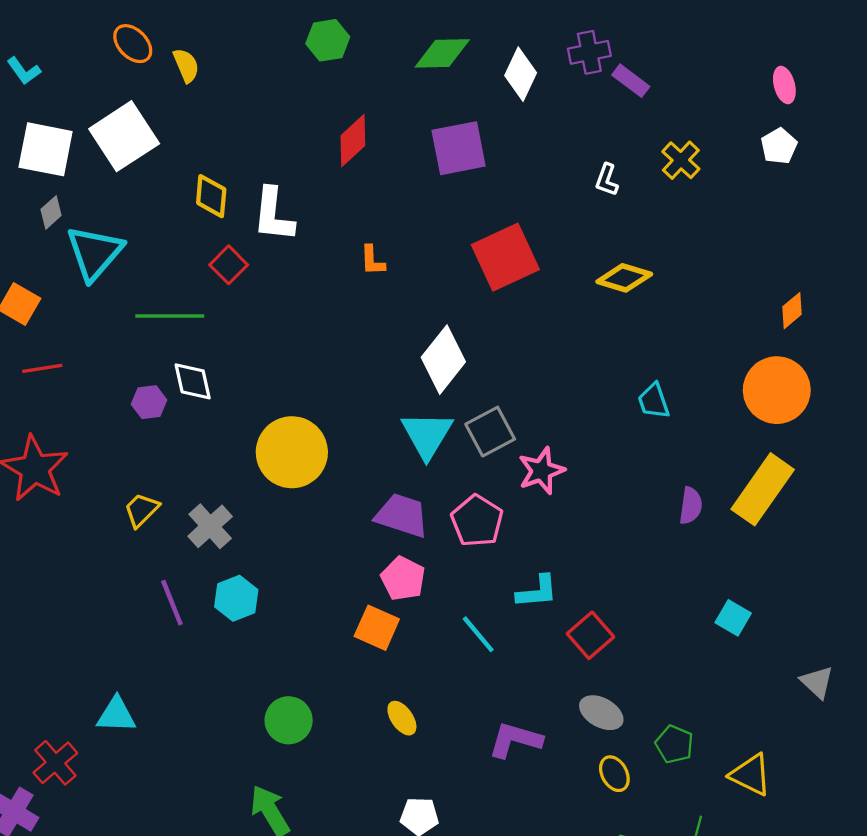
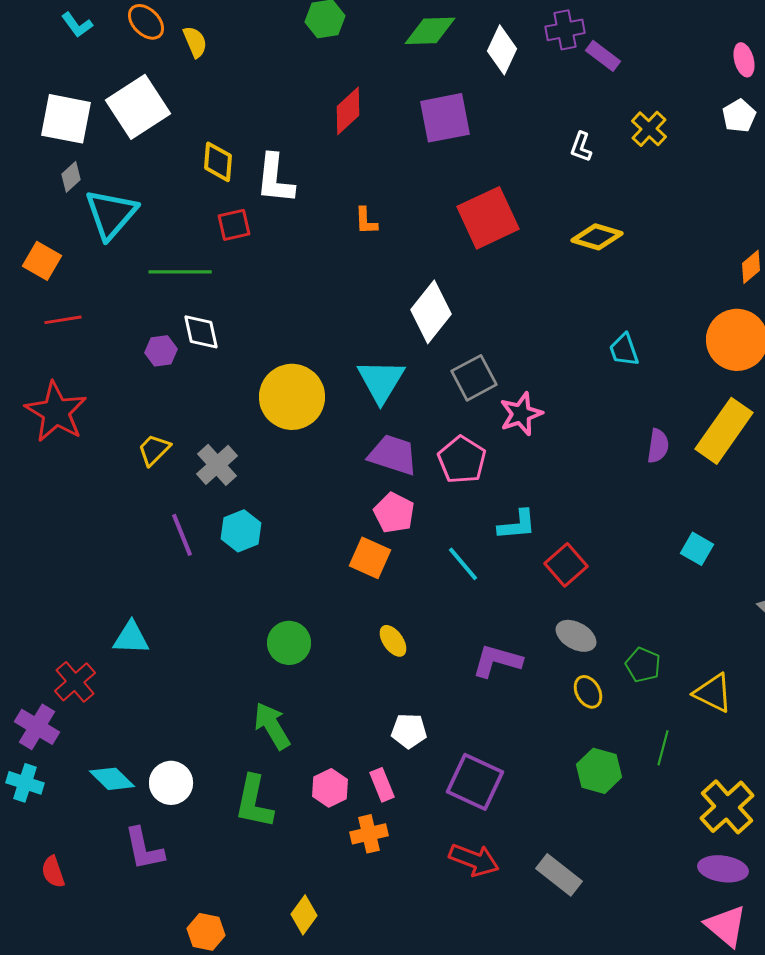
cyan L-shape: (24, 71) -> (77, 25), moved
red square: (229, 265) -> (234, 225), turned 32
cyan triangle: (427, 435) -> (381, 381), moved

